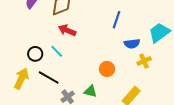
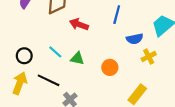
red arrow: (67, 30) -> (79, 24), moved
black circle: (35, 54) -> (24, 56), moved
green triangle: (90, 91) -> (77, 58), moved

